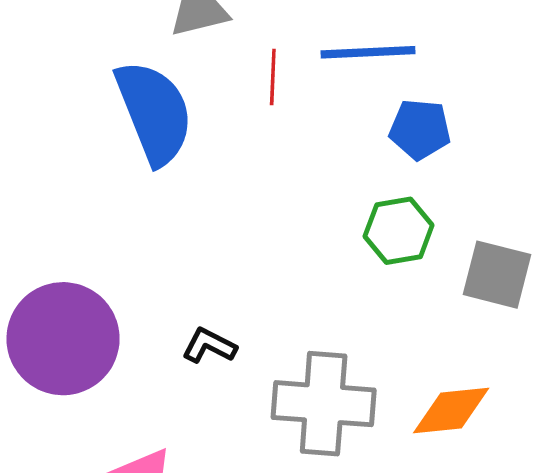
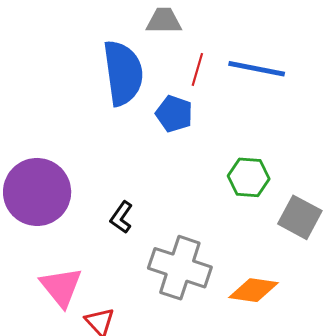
blue pentagon: (420, 129) -> (174, 114), moved
black L-shape: (209, 346) -> (121, 217), turned -96

